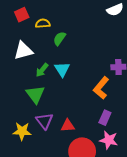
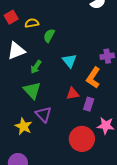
cyan triangle: (62, 69) -> (69, 61), moved
purple rectangle: (105, 118) -> (89, 104), moved
red triangle: (68, 126) -> (73, 94), moved
yellow star: (22, 131) -> (23, 126), turned 30

